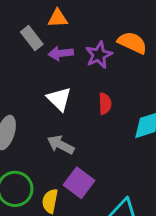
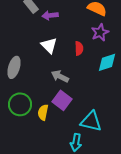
purple star: (99, 55) -> (100, 32), moved
gray arrow: (61, 145) -> (60, 76), moved

